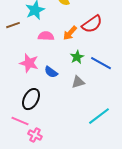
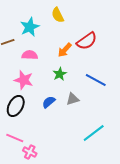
pink semicircle: (46, 36) -> (30, 55), moved
green star: (77, 57) -> (60, 74), moved
blue semicircle: (51, 72) -> (49, 102), moved, turned 104
black ellipse: (31, 99) -> (16, 106), moved

